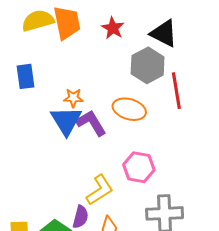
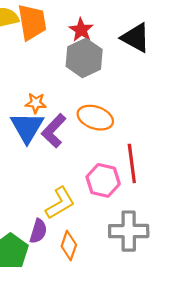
gray hexagon: (148, 65) -> (84, 58), moved
red line: (176, 91) -> (132, 163), moved
purple L-shape: (91, 123) -> (54, 131), turned -108

